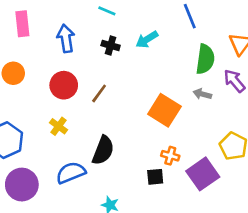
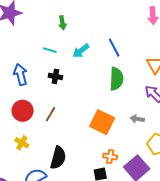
cyan arrow: (147, 39) -> (81, 51), moved
green semicircle: (205, 59) -> (116, 79), moved
gray arrow: (202, 94) -> (137, 119), moved

